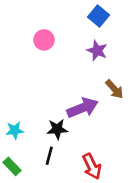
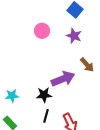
pink circle: (44, 40) -> (42, 31), moved
black line: (49, 156) -> (46, 116), moved

